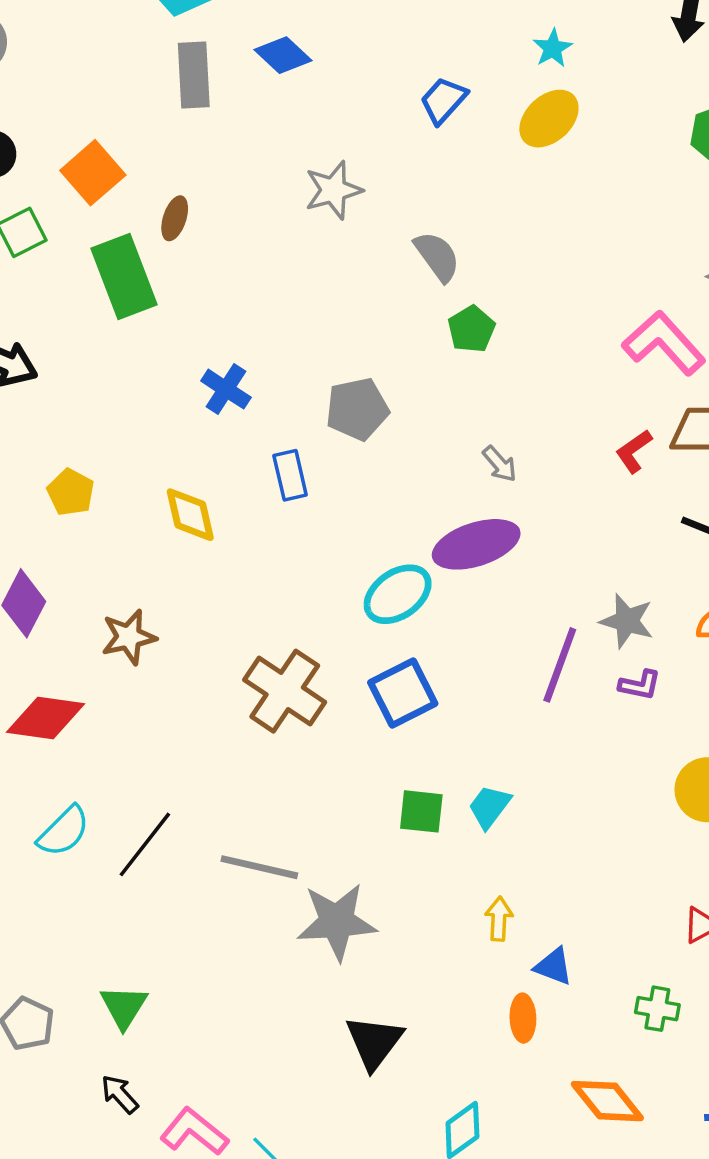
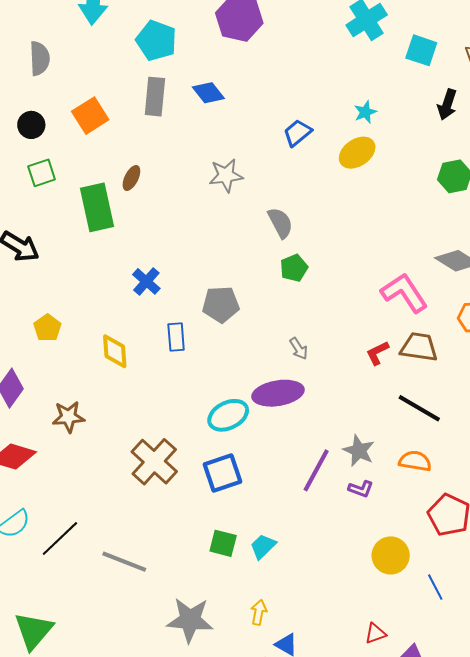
orange square: (93, 173) -> (90, 116), moved
gray star: (337, 922) -> (190, 620), moved
green triangle: (124, 1007) -> (34, 631), size x1.4

